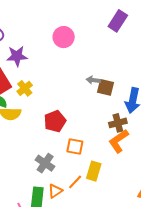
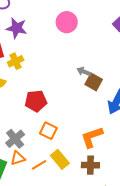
brown cross: (118, 123) -> (90, 165), moved
yellow rectangle: (94, 171) -> (60, 159), turned -72
orange triangle: (55, 191) -> (18, 158), moved

